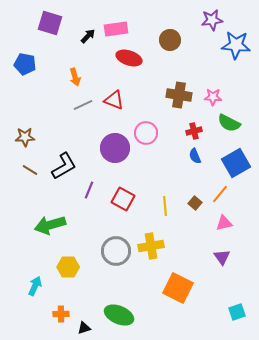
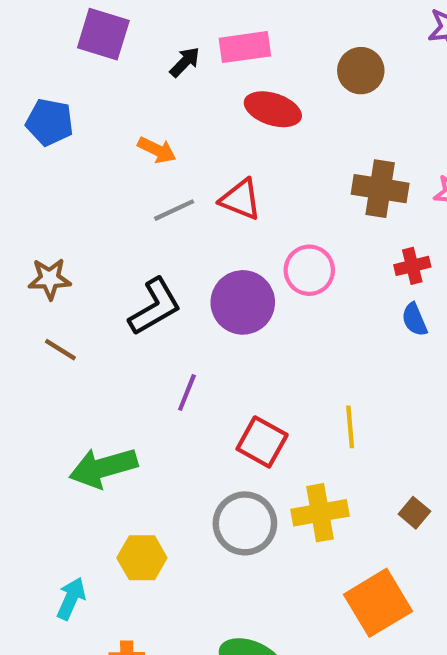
orange arrow: (75, 77) -> (157, 150), turned -48
black L-shape: (64, 166) -> (155, 307), moved
red square: (123, 199) -> (262, 442), moved
brown square: (195, 203) -> (414, 513), moved
orange square: (178, 288) -> (378, 603), turned 32

